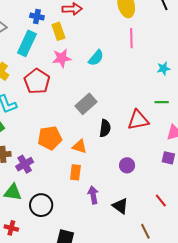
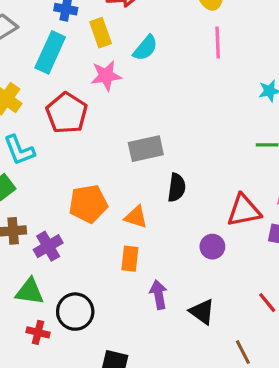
cyan semicircle: (96, 58) -> (145, 48), moved
gray rectangle: (86, 104) -> (146, 149), turned 30
red triangle: (138, 120) -> (244, 211), moved
red cross: (11, 228) -> (38, 332), moved

